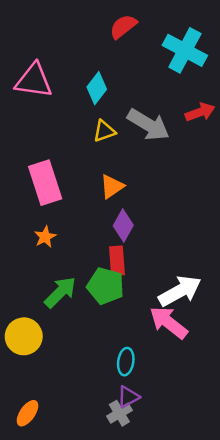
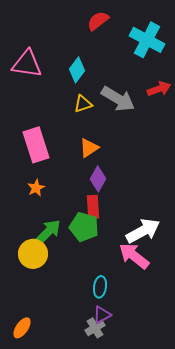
yellow circle: (24, 336) -> (33, 254), moved

